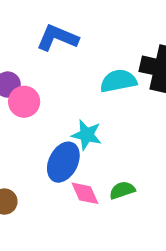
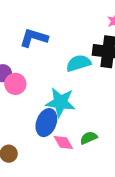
cyan star: (87, 135) -> (60, 102), size x1.4

